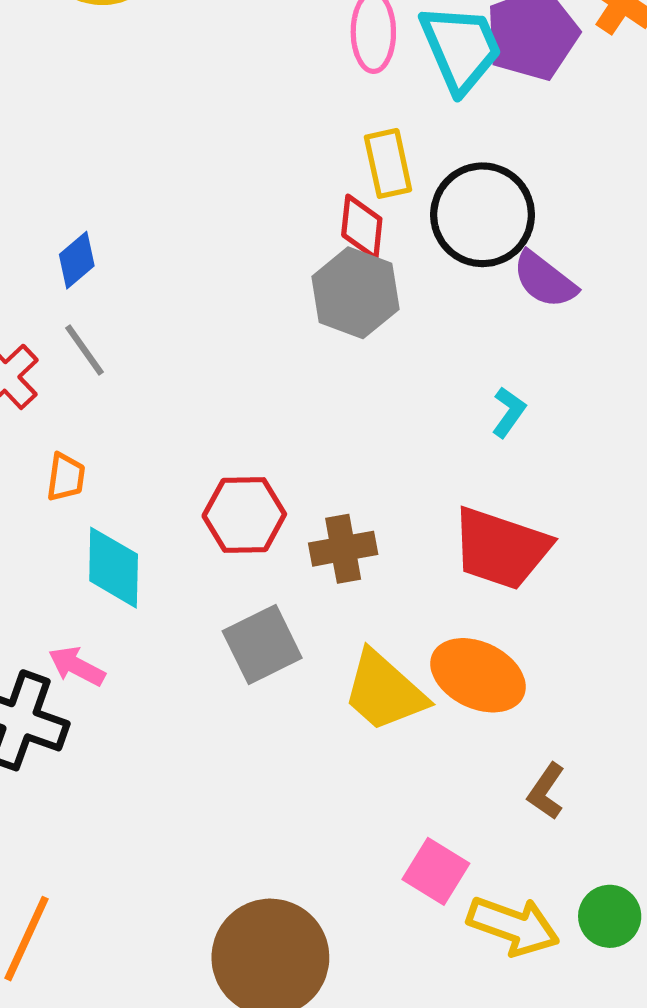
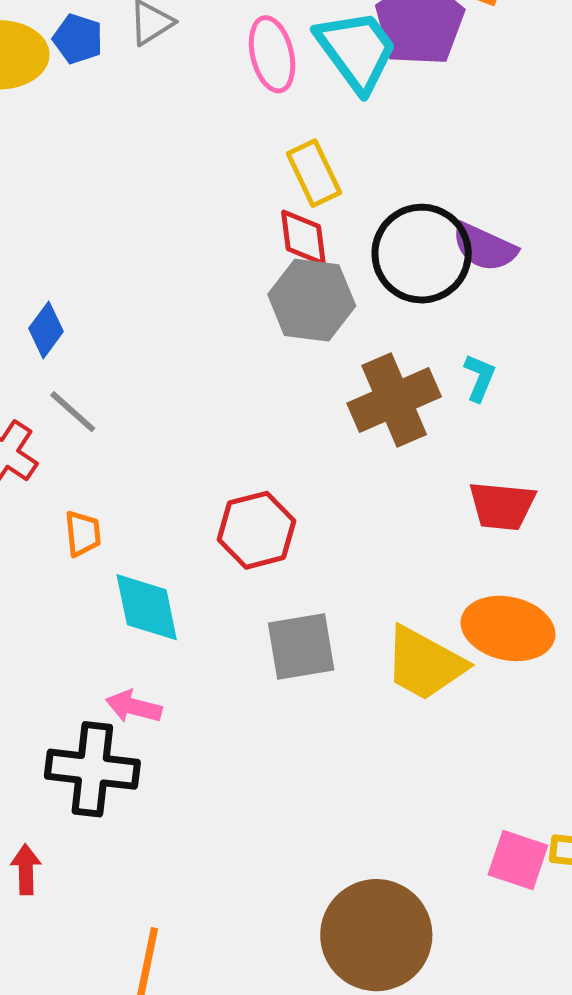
black circle: (483, 215) -> (422, 254), moved
red trapezoid: (501, 548) -> (502, 506), size x0.7
brown cross: (343, 549) -> (394, 400), moved, size x1.4
gray square: (262, 644) -> (301, 646), turned 30
pink square: (436, 871) -> (518, 860), moved

